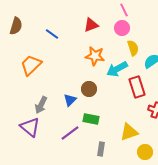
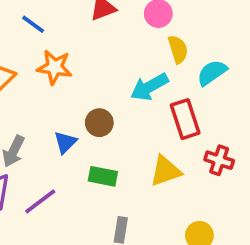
orange star: (95, 56) -> (55, 67), moved
yellow triangle: (129, 132) -> (165, 171), moved
purple line: (70, 133) -> (40, 201), moved

